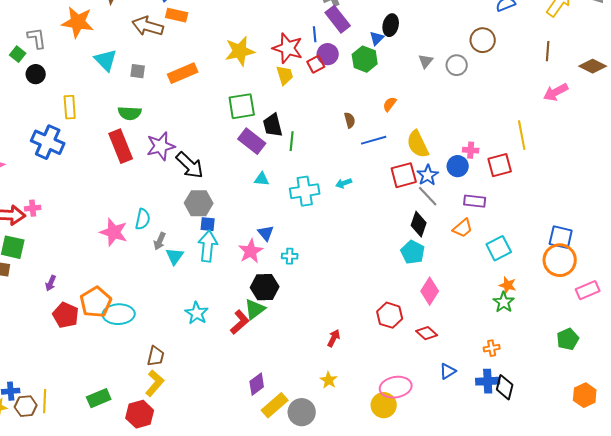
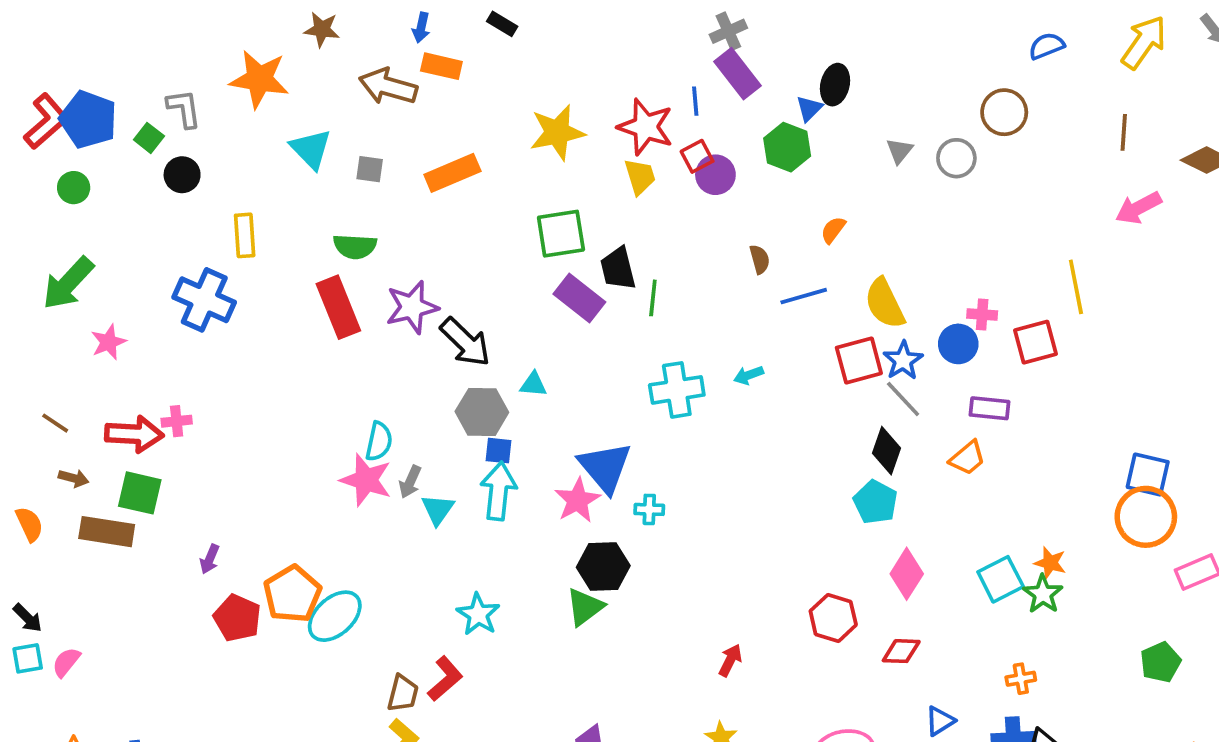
purple circle: (328, 54) -> (715, 175), moved
cyan triangle: (262, 179) -> (533, 384), moved
pink star: (114, 232) -> (366, 480), moved
blue triangle: (266, 233) -> (605, 467), size x1.8
cyan square: (499, 248) -> (1001, 579), moved
cyan ellipse: (119, 314) -> (335, 616), turned -40
red L-shape: (240, 322) -> (445, 679), moved
red diamond: (427, 333) -> (901, 651), turned -40

